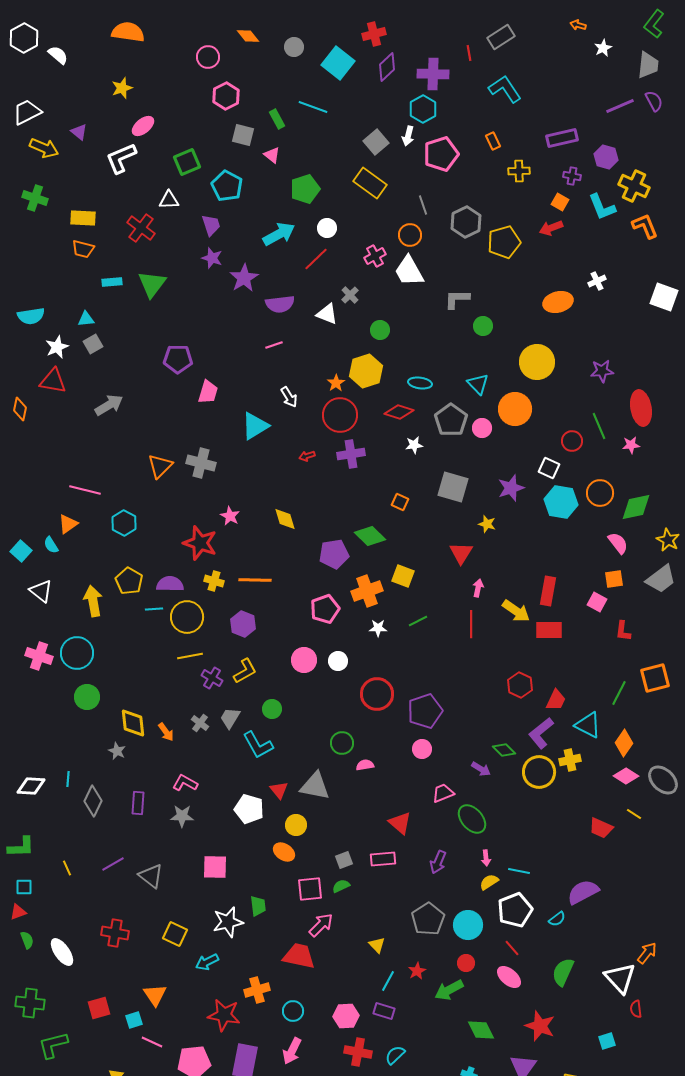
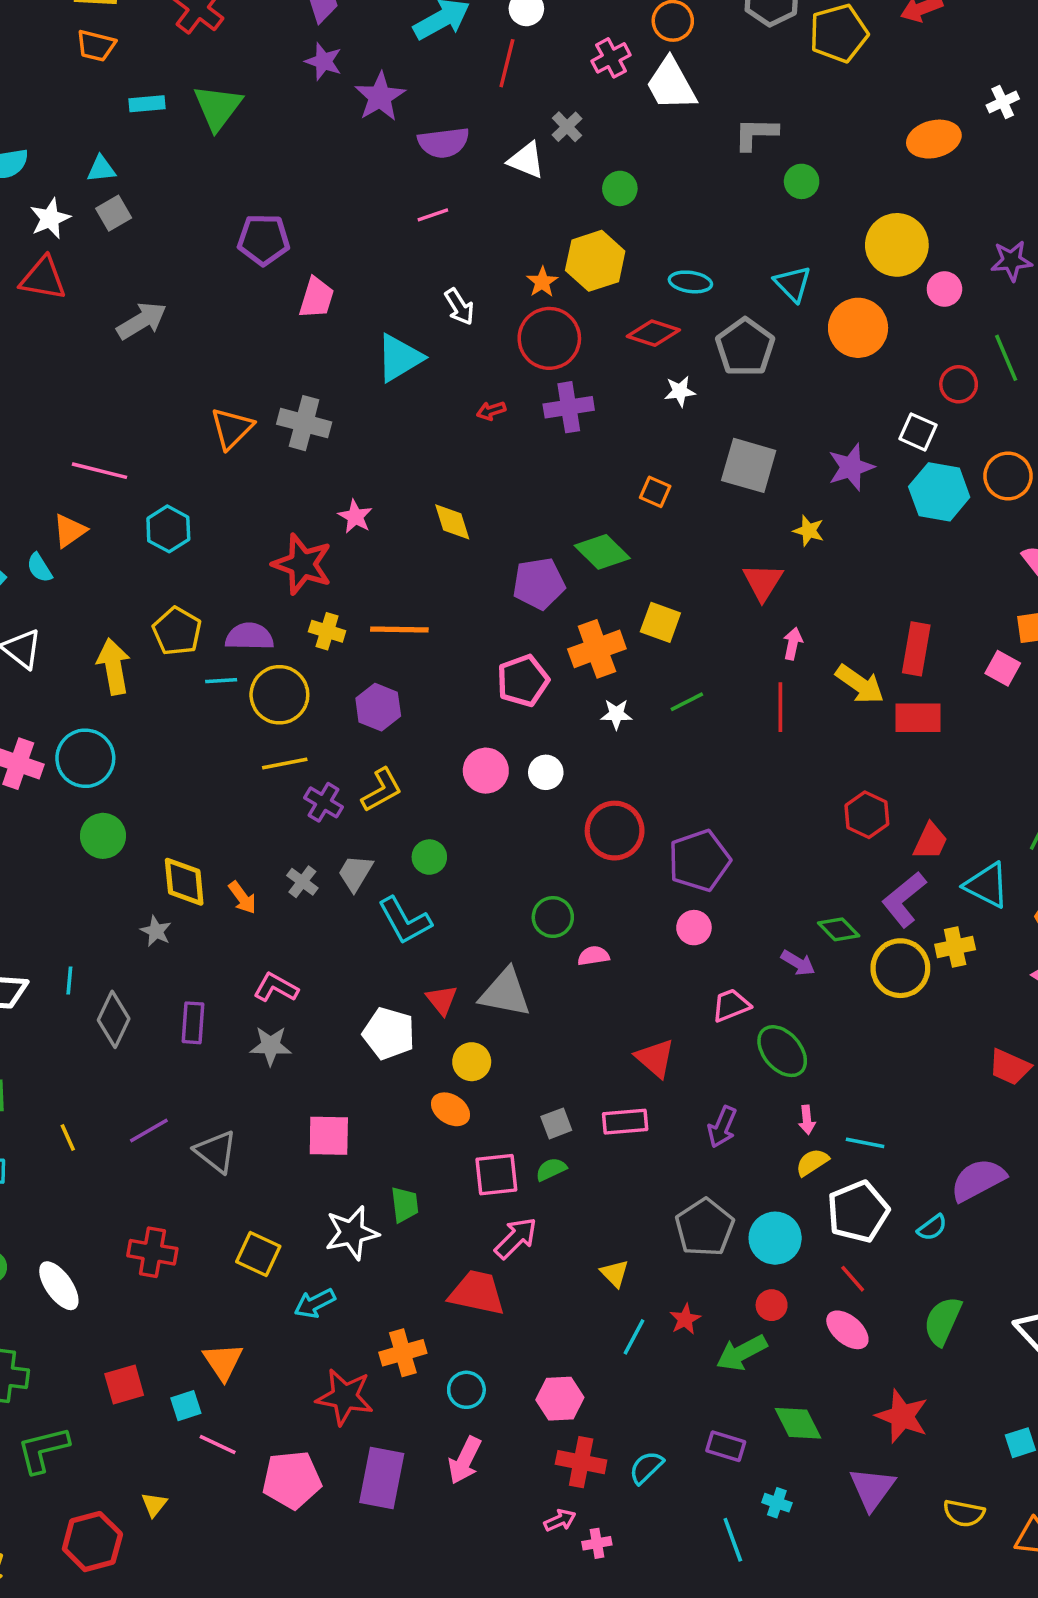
red line: (316, 259) -> (507, 63), turned -32
pink circle: (482, 428) -> (944, 289), moved
purple rectangle: (384, 1011) -> (726, 1446), moved

